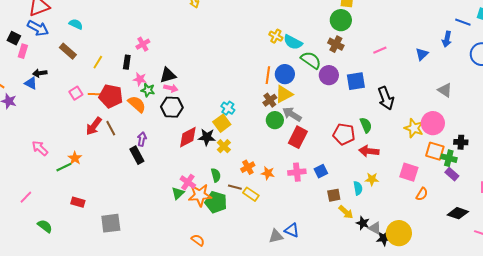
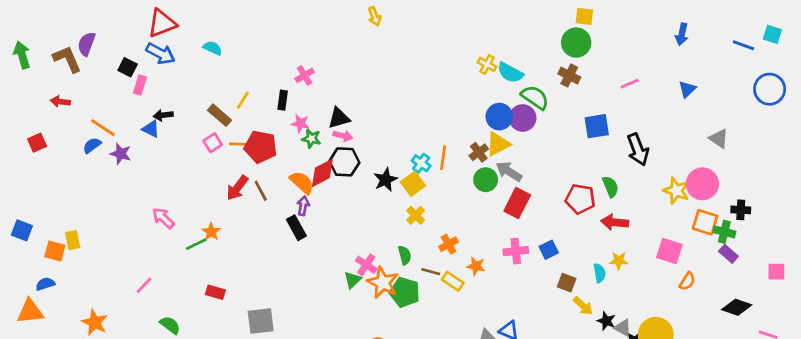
blue arrow: (447, 39) -> (682, 34), moved
brown rectangle: (68, 51) -> (219, 115), moved
orange line: (268, 75) -> (443, 158), moved
purple circle: (329, 75) -> (523, 118), moved
orange semicircle: (137, 104) -> (302, 182), moved
red diamond: (188, 137) -> (322, 173), moved
black star: (207, 137) -> (385, 180), moved, turned -30
orange star: (268, 173) -> (476, 266), moved
orange star: (200, 195) -> (383, 283), turned 30
brown square: (334, 195) -> (567, 283), turned 32

